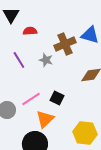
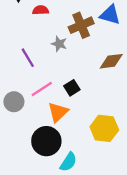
purple line: (19, 60) -> (28, 58), moved
black square: (57, 98) -> (72, 88), turned 32

